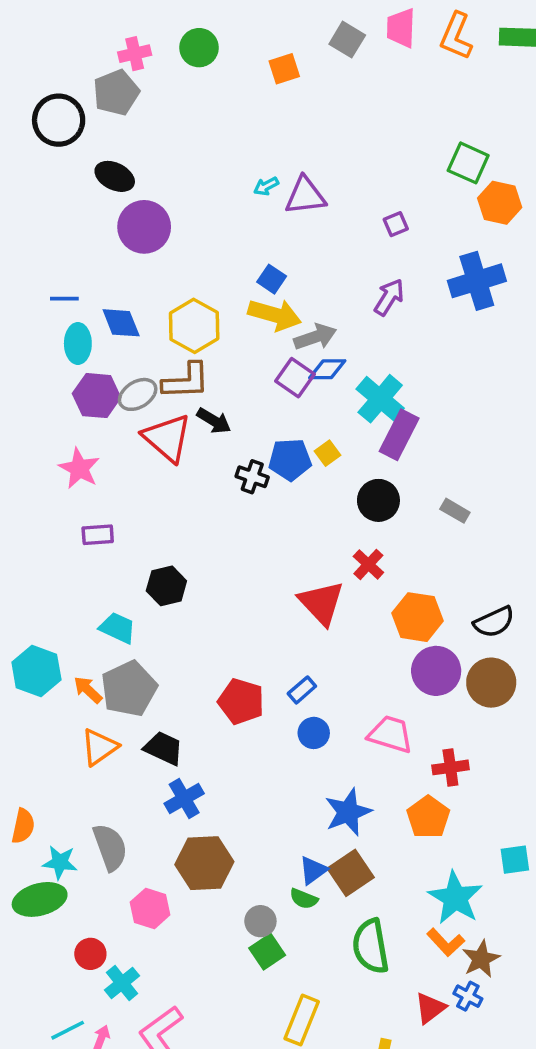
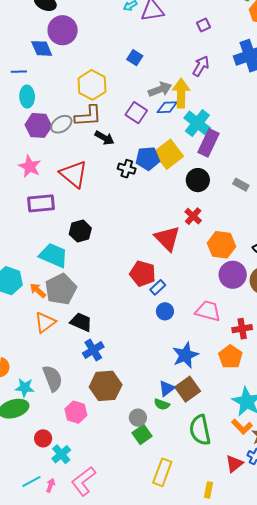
yellow arrow: (275, 315) -> (181, 93), moved, turned -104
blue diamond: (121, 323) -> (42, 48), moved
purple square: (295, 378) -> (136, 113), moved
red triangle: (167, 438) -> (74, 174), moved
yellow square: (328, 453) -> (169, 154), size x2.0
purple rectangle: (98, 535) -> (41, 203), size x1.5
cyan trapezoid: (118, 628) -> (53, 255), size x1.4
red pentagon: (241, 701) -> (143, 274), moved

